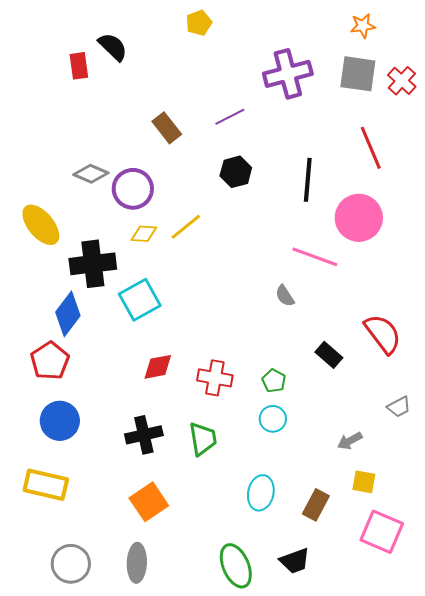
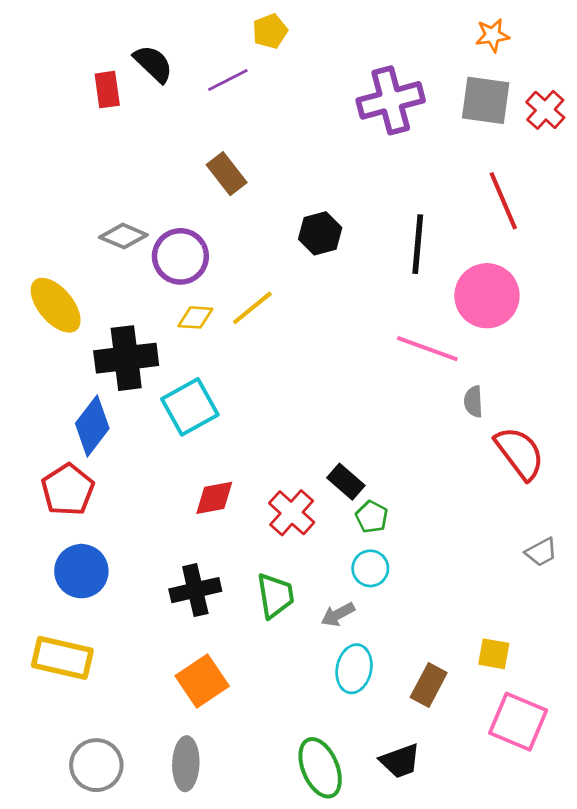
purple line: (230, 117) -> (228, 80), moved
gray semicircle: (285, 296) -> (473, 402), moved, turned 30
black rectangle: (329, 355) -> (346, 482), moved
red cross: (215, 378) -> (292, 513), turned 32
gray arrow: (350, 441) -> (338, 614), moved

